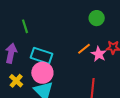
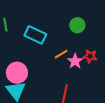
cyan rectangle: (41, 56) -> (35, 35), moved

